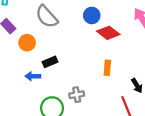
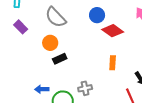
orange circle: (27, 43) -> (50, 43), moved
blue arrow: (33, 76) -> (42, 89), moved

